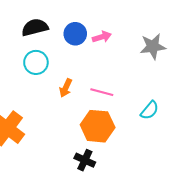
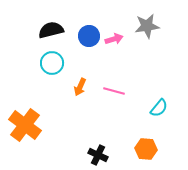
gray star: (153, 46) -> (147, 26), moved
orange hexagon: (98, 126) -> (146, 149), moved, size x0.7

